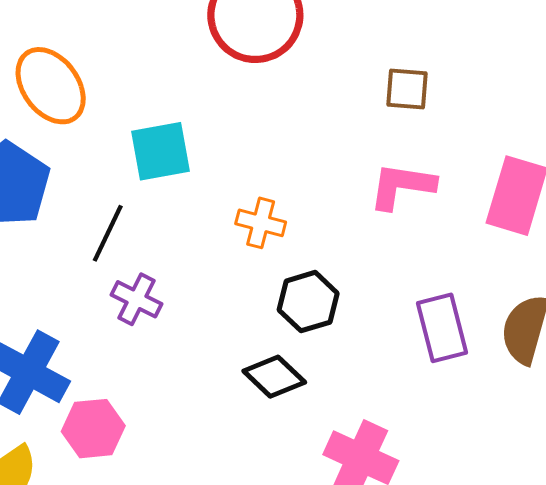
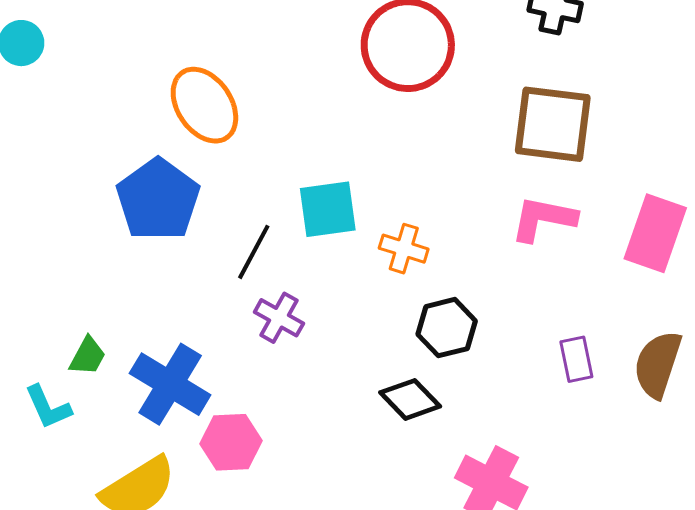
brown square: (407, 89) -> (553, 124), size x1.8
cyan square: (160, 151) -> (328, 209), moved
purple rectangle: (442, 328) -> (576, 359), size x0.7

